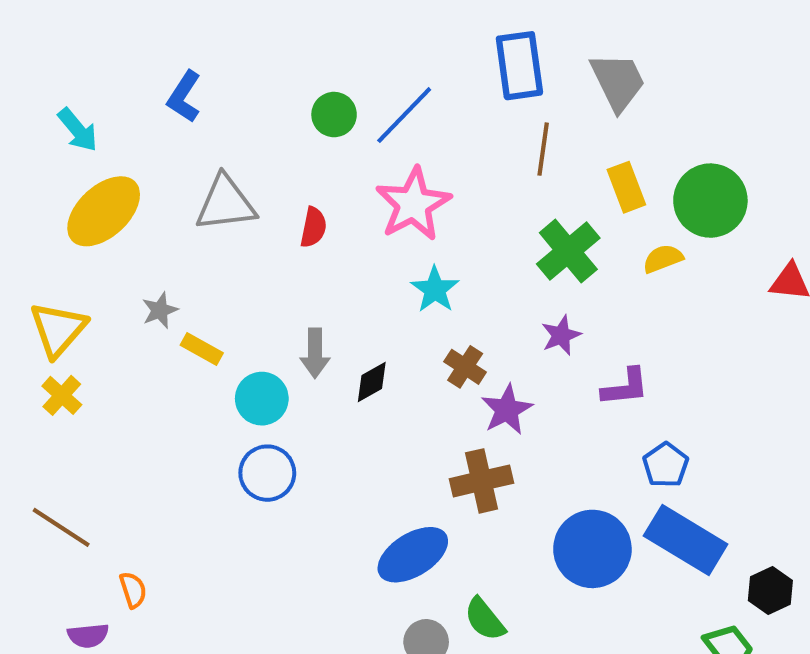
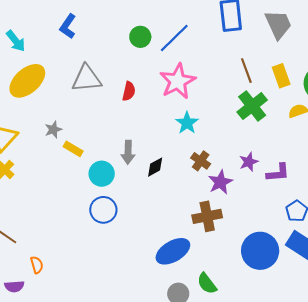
brown line: (543, 149) -> (246, 71), moved, turned -30
purple star: (561, 335) -> (249, 162), moved

